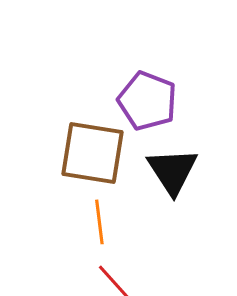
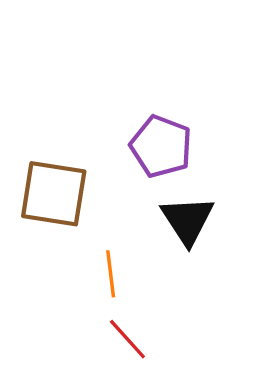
brown square: (92, 153) -> (54, 194), moved

